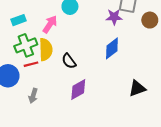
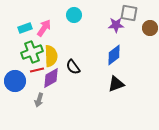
pink arrow: (50, 24) -> (44, 28), moved
black triangle: (137, 88) -> (116, 84), moved
purple diamond: (78, 89) -> (51, 78), moved

